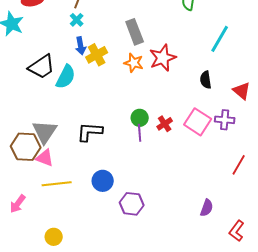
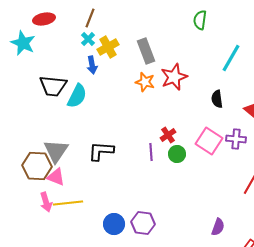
yellow cross: (97, 55) -> (108, 47), moved
black trapezoid: (42, 67) -> (53, 86), turned 40
green circle: (140, 118) -> (177, 154), moved
red cross: (165, 124) -> (168, 135), moved
blue circle: (103, 181) -> (114, 224), moved
pink arrow: (18, 204) -> (46, 202), moved, turned -54

